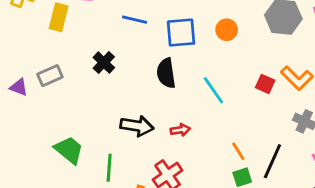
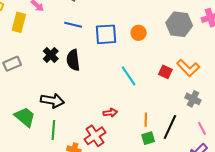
black semicircle: (166, 73) -> (73, 60), moved
black arrow: (137, 126) -> (52, 101), moved
red arrow: (180, 130) -> (110, 113), moved
orange line: (238, 151) -> (146, 120), turned 32

